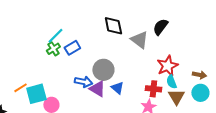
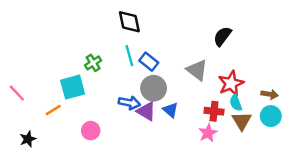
black diamond: (113, 26) -> (129, 22), moved
cyan line: (55, 36) -> (129, 56), moved, turned -60
gray triangle: (139, 40) -> (197, 70), moved
blue rectangle: (72, 48) -> (149, 62), moved, turned 70
cyan square: (36, 94) -> (73, 87), moved

